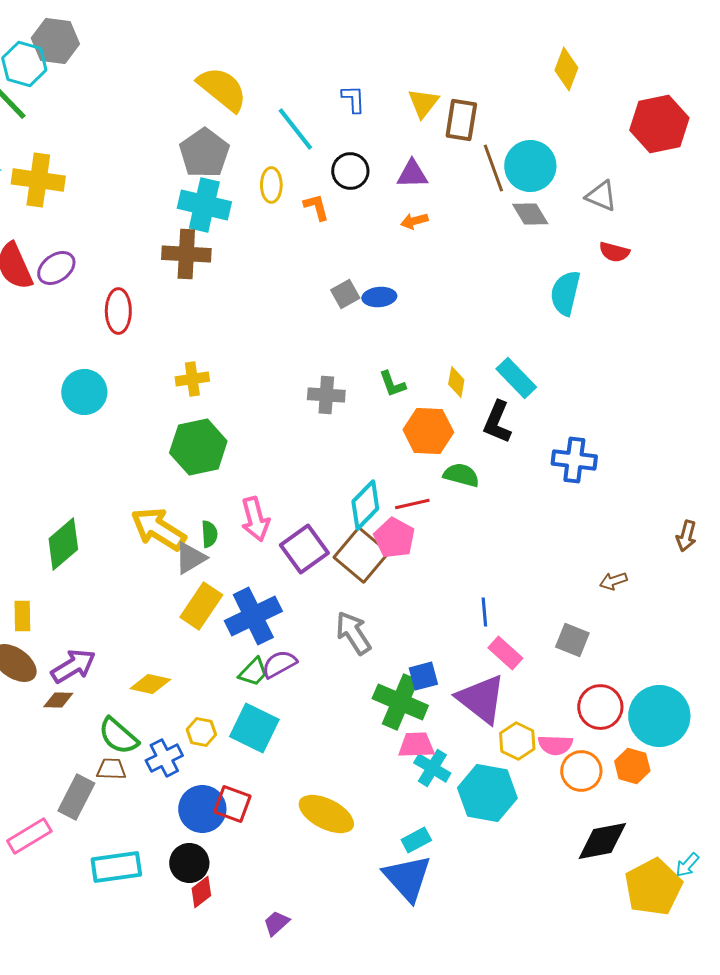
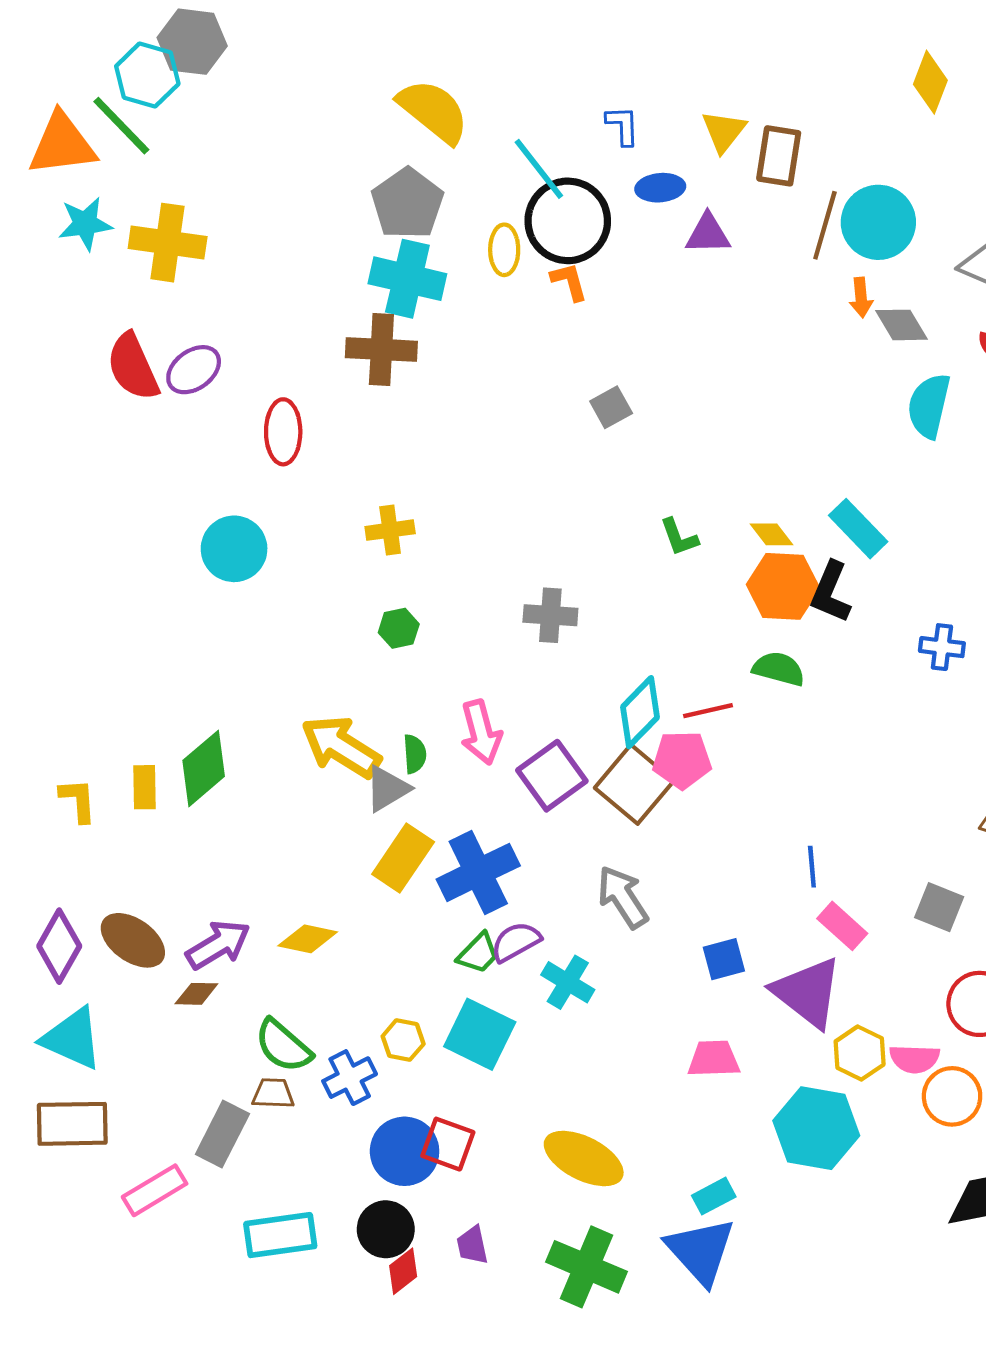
brown line: (493, 168) -> (825, 225), turned 36
black circle: (350, 171) -> (568, 221), moved, size x1.6
gray diamond: (530, 214) -> (901, 325), moved
orange arrow: (414, 221) -> (861, 297), moved, turned -80
blue ellipse: (379, 297) -> (660, 188), moved
yellow diamond: (456, 382) -> (771, 534), turned -48
gray cross: (326, 395) -> (550, 615), moved
orange hexagon: (428, 431) -> (783, 586), moved
green hexagon: (198, 447) -> (399, 628), size x0.5
blue cross: (574, 460) -> (942, 647), size x0.7
pink pentagon: (394, 538) -> (682, 760), turned -30
yellow rectangle: (22, 616) -> (144, 787), moved
yellow diamond: (150, 684) -> (308, 939), moved
green cross: (400, 702) -> (587, 1267), moved
cyan cross: (432, 768) -> (568, 982), moved
purple trapezoid: (276, 923) -> (472, 1245), moved, turned -60

